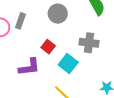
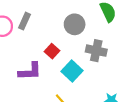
gray circle: (58, 14) -> (75, 24), moved

